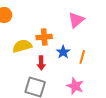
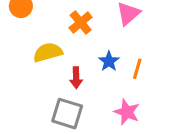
orange cross: (44, 37) -> (81, 22), moved, turned -35

